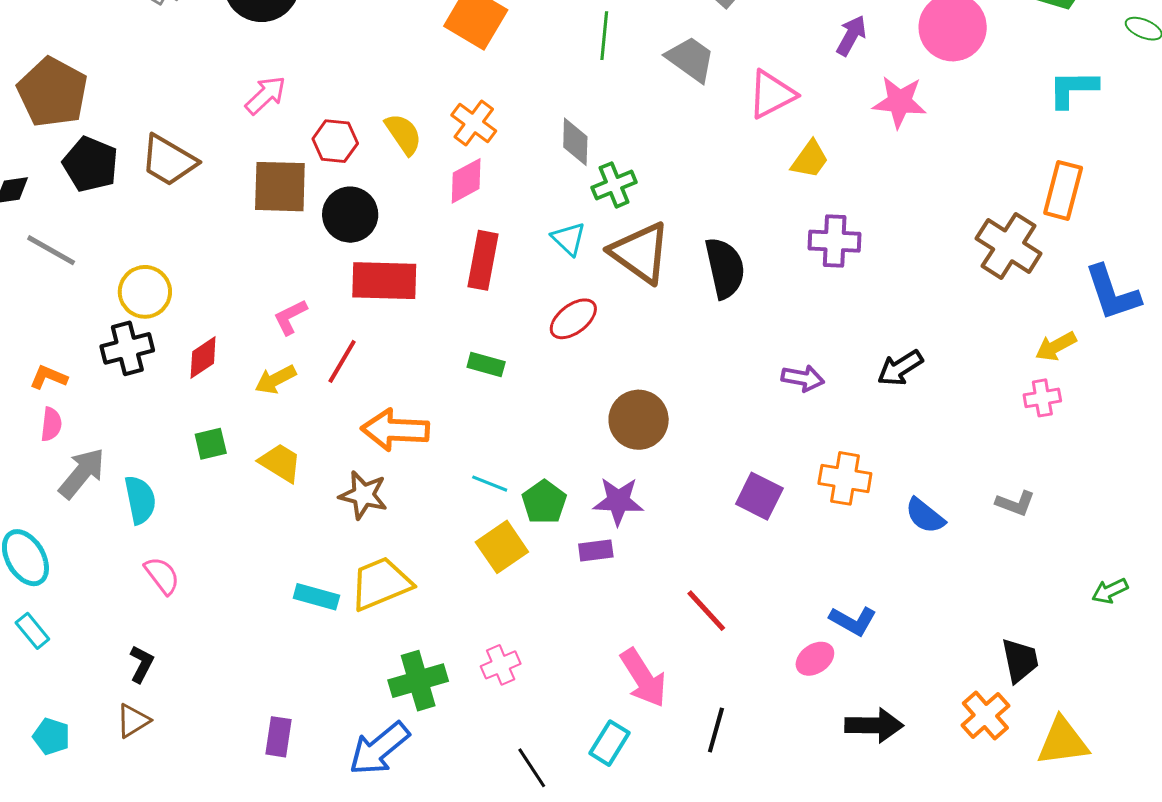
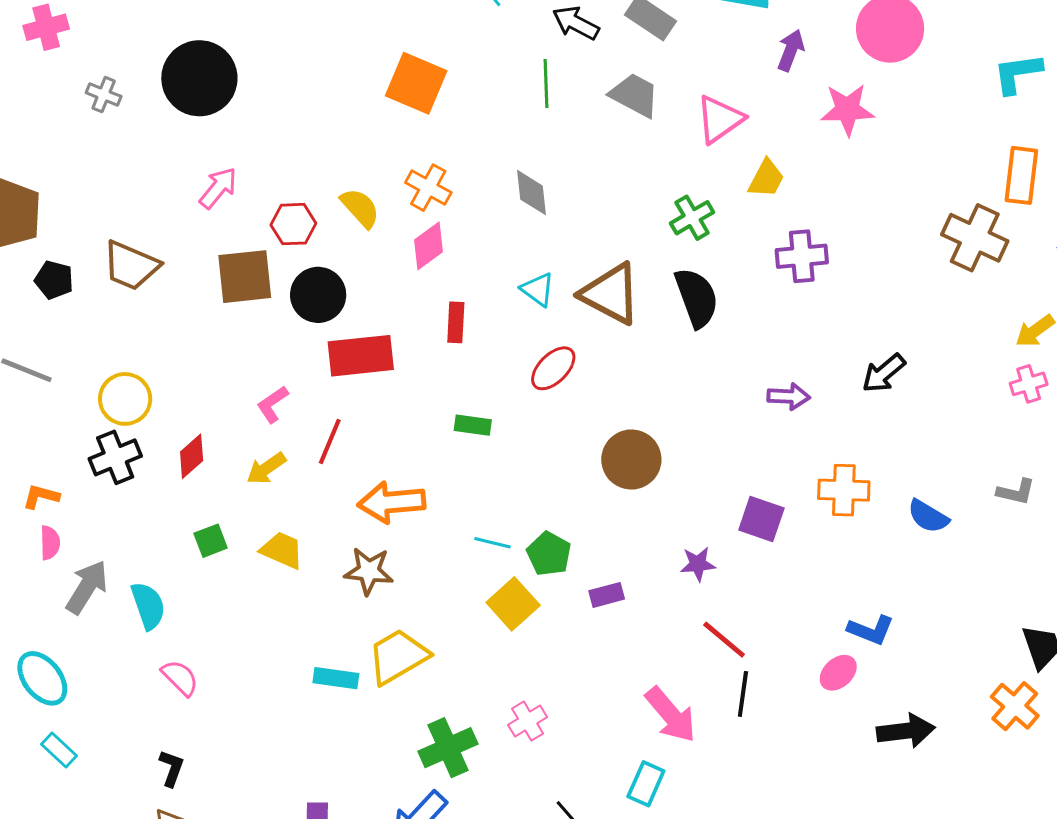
black pentagon: (90, 164) -> (54, 280), size x0.7
green cross: (614, 185) -> (692, 218), moved
red rectangle: (483, 260) -> (456, 322), size x0.7
purple star: (618, 501) -> (698, 564), moved, size x0.7
black line: (716, 730) -> (743, 694), moved

